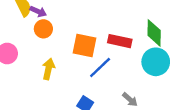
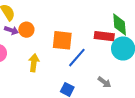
purple arrow: (38, 12) -> (11, 30), moved
red rectangle: (120, 41) -> (104, 36), moved

